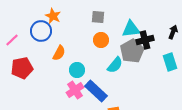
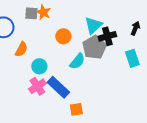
orange star: (53, 16) -> (43, 12), moved
gray square: (98, 17) -> (31, 13), moved
cyan triangle: (131, 29) -> (93, 25), turned -36

